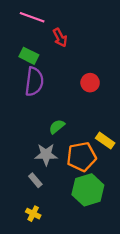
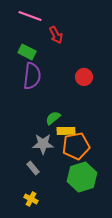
yellow rectangle: (105, 141) -> (66, 131), moved, turned -36

